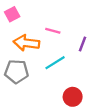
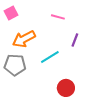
pink line: (53, 31) -> (58, 17), moved
orange arrow: (26, 43) -> (24, 39), turned -35

